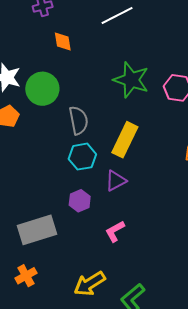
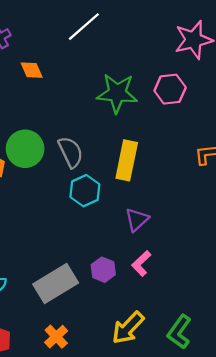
green circle: (42, 89) -> (25, 149), moved
purple triangle: (116, 181) -> (137, 220), moved
purple hexagon: (80, 201) -> (103, 270), moved

